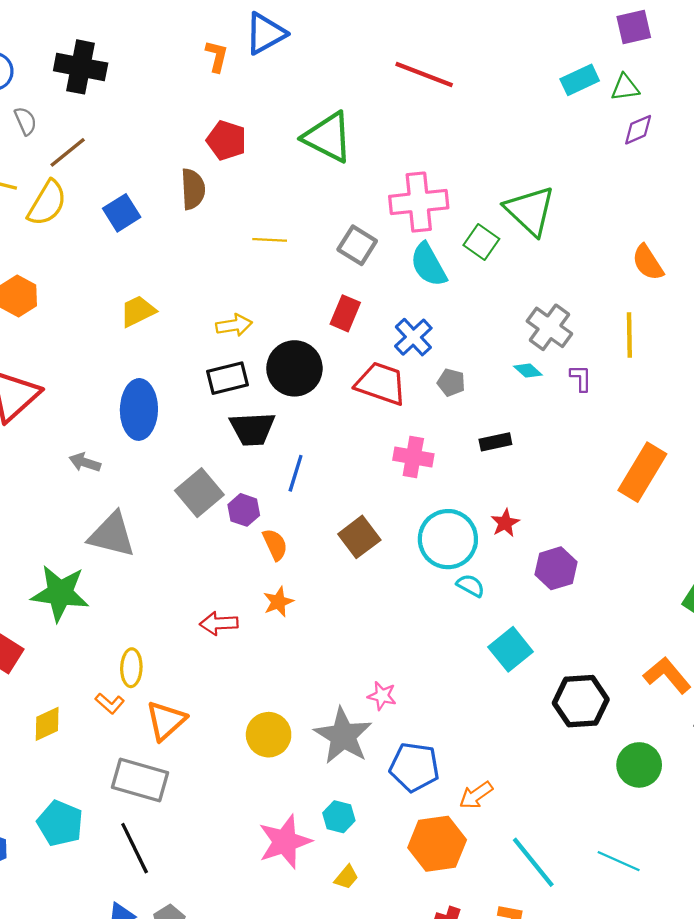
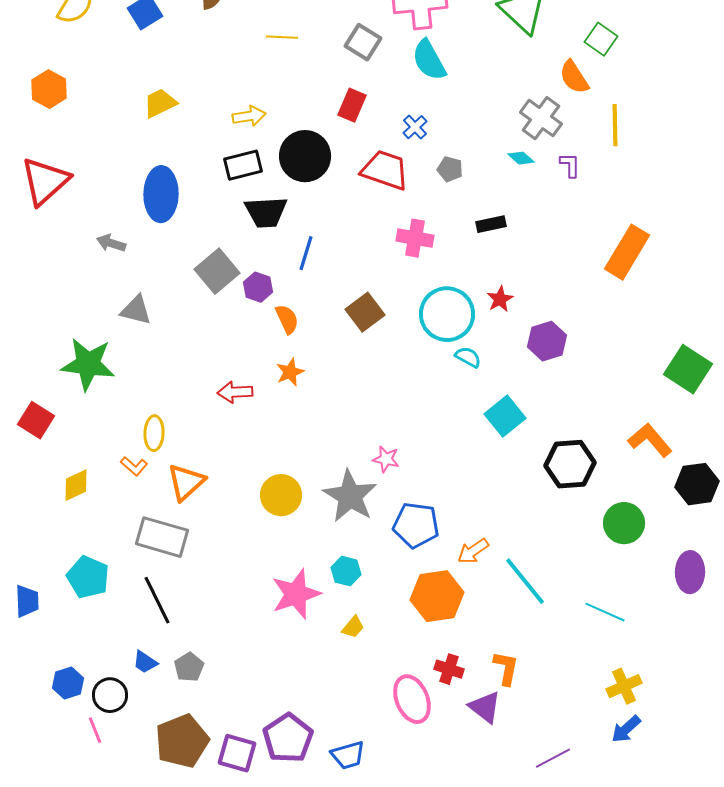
green square: (481, 242) -> (601, 39), moved
orange semicircle: (648, 263) -> (574, 77), moved
blue cross: (413, 337) -> (415, 127), size x0.7
gray triangle: (112, 535) -> (136, 310), size x0.7
cyan line: (533, 862) -> (525, 581), moved

